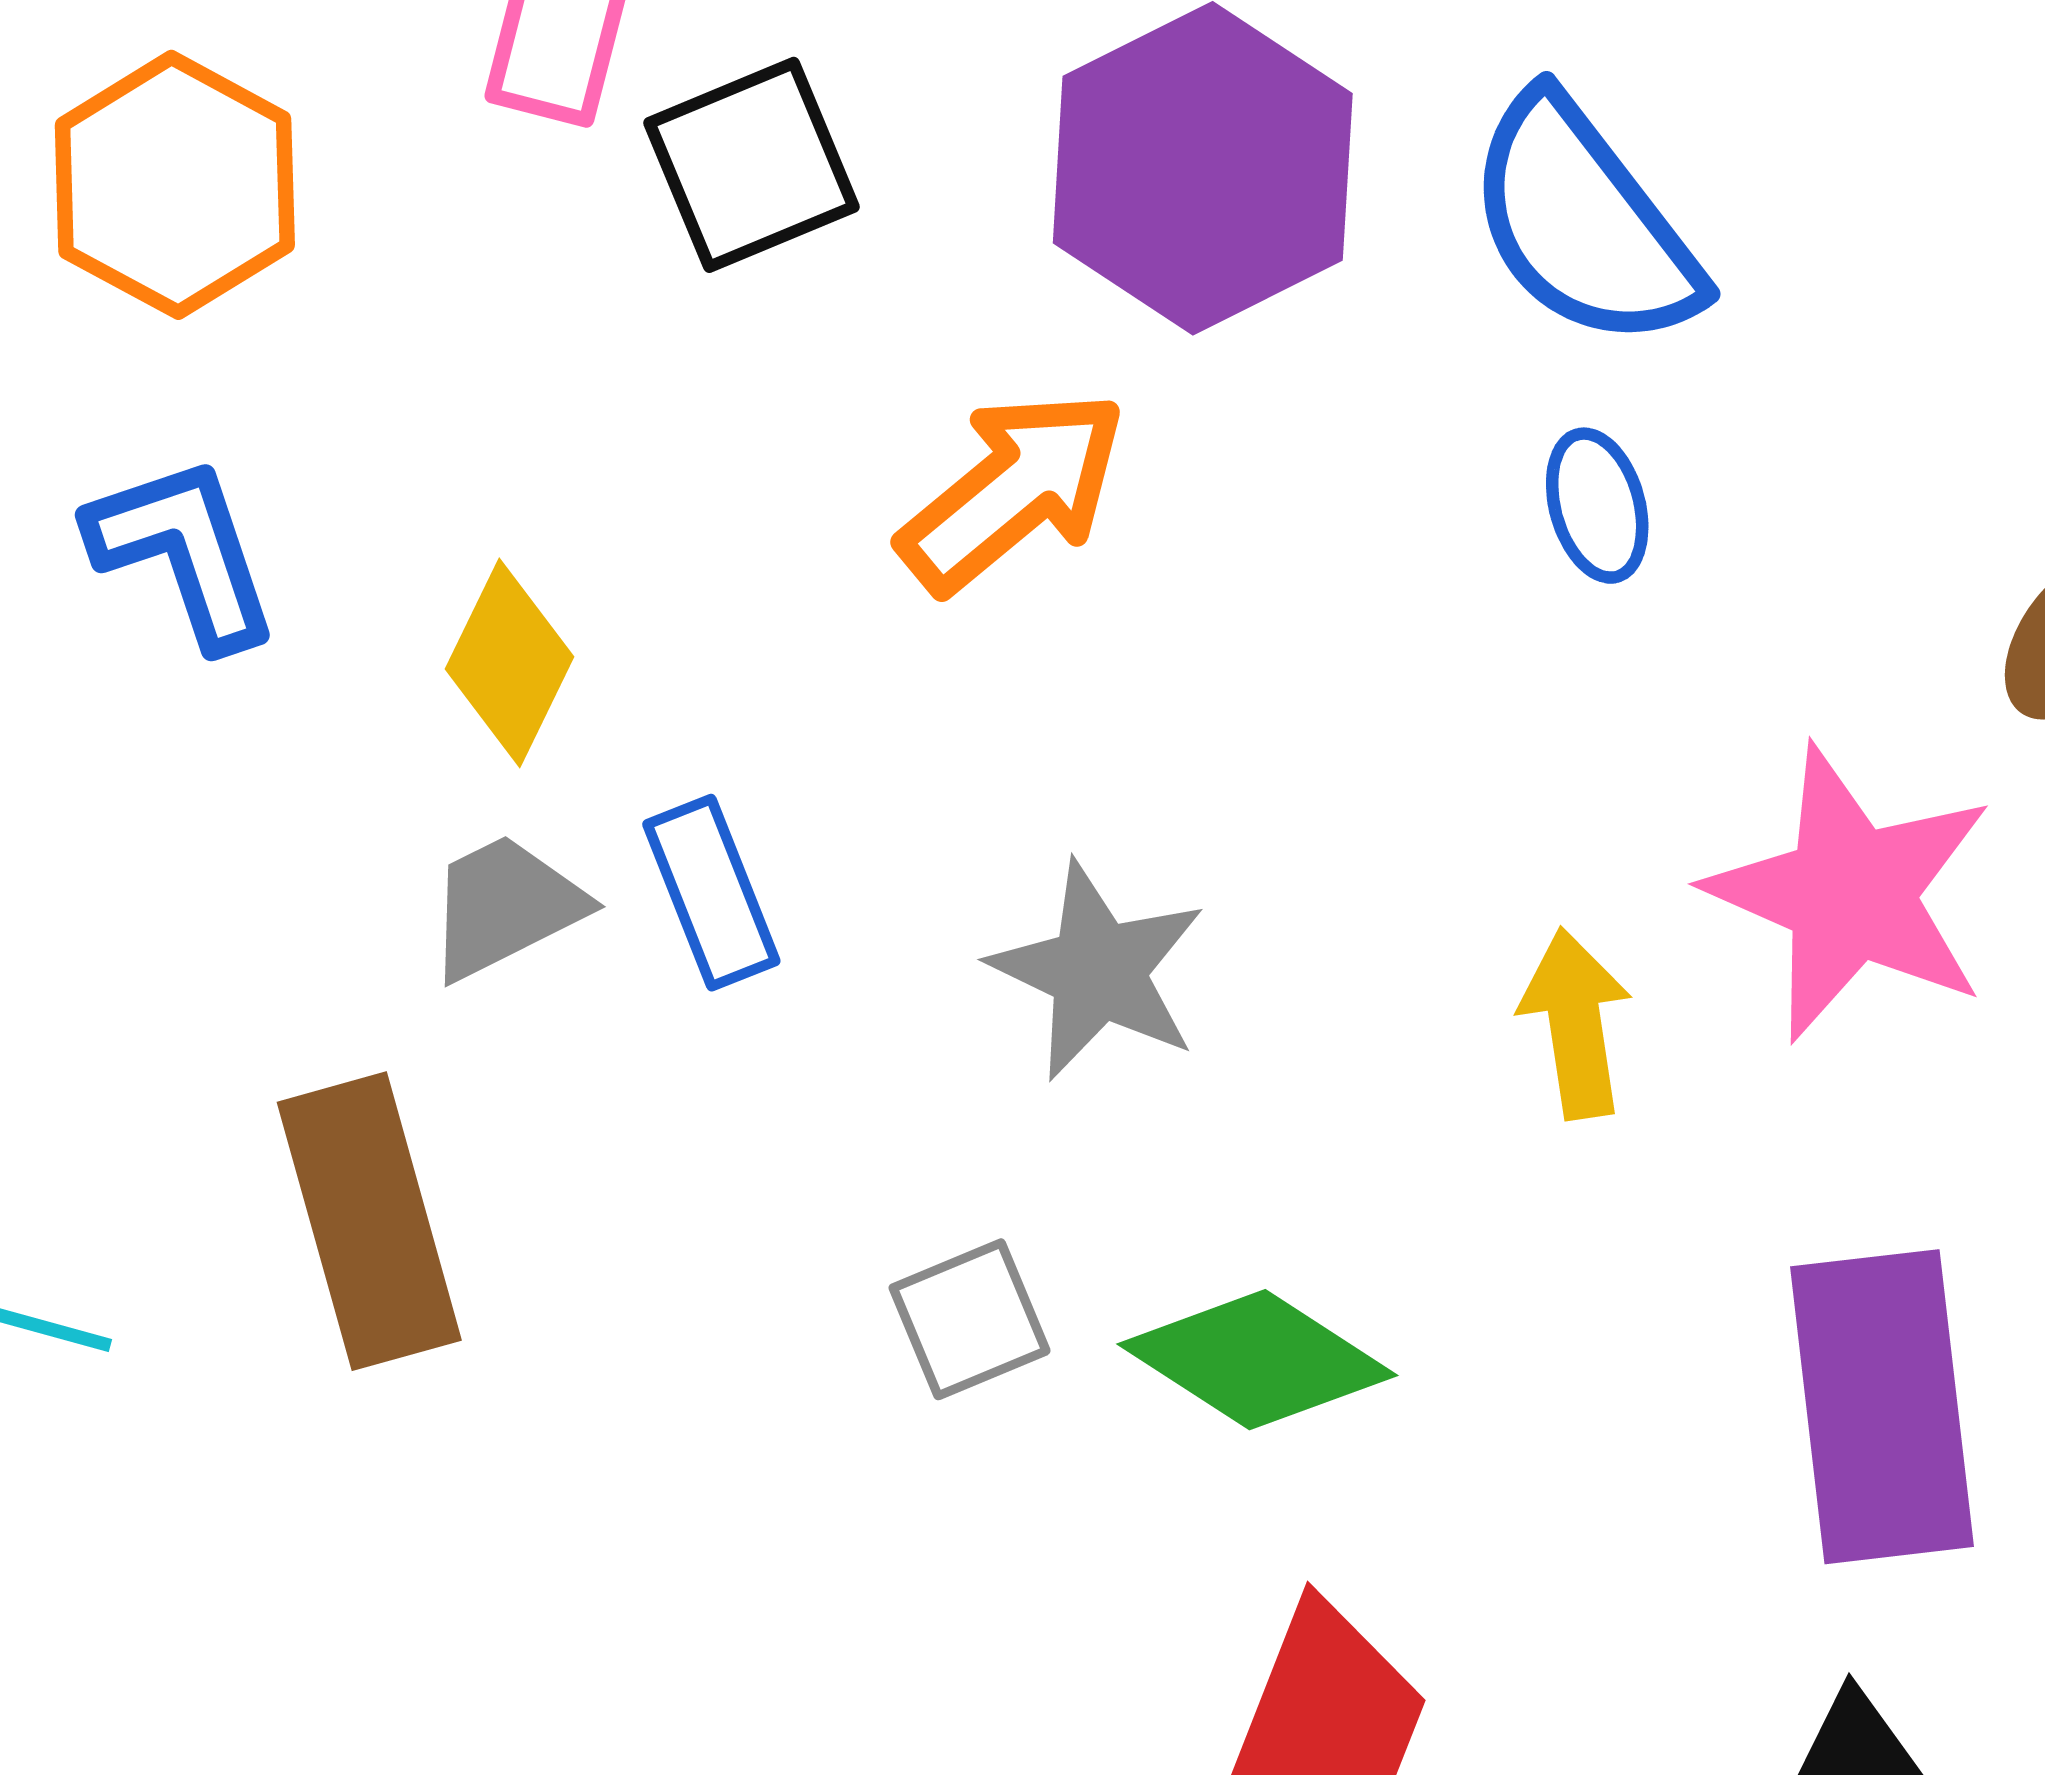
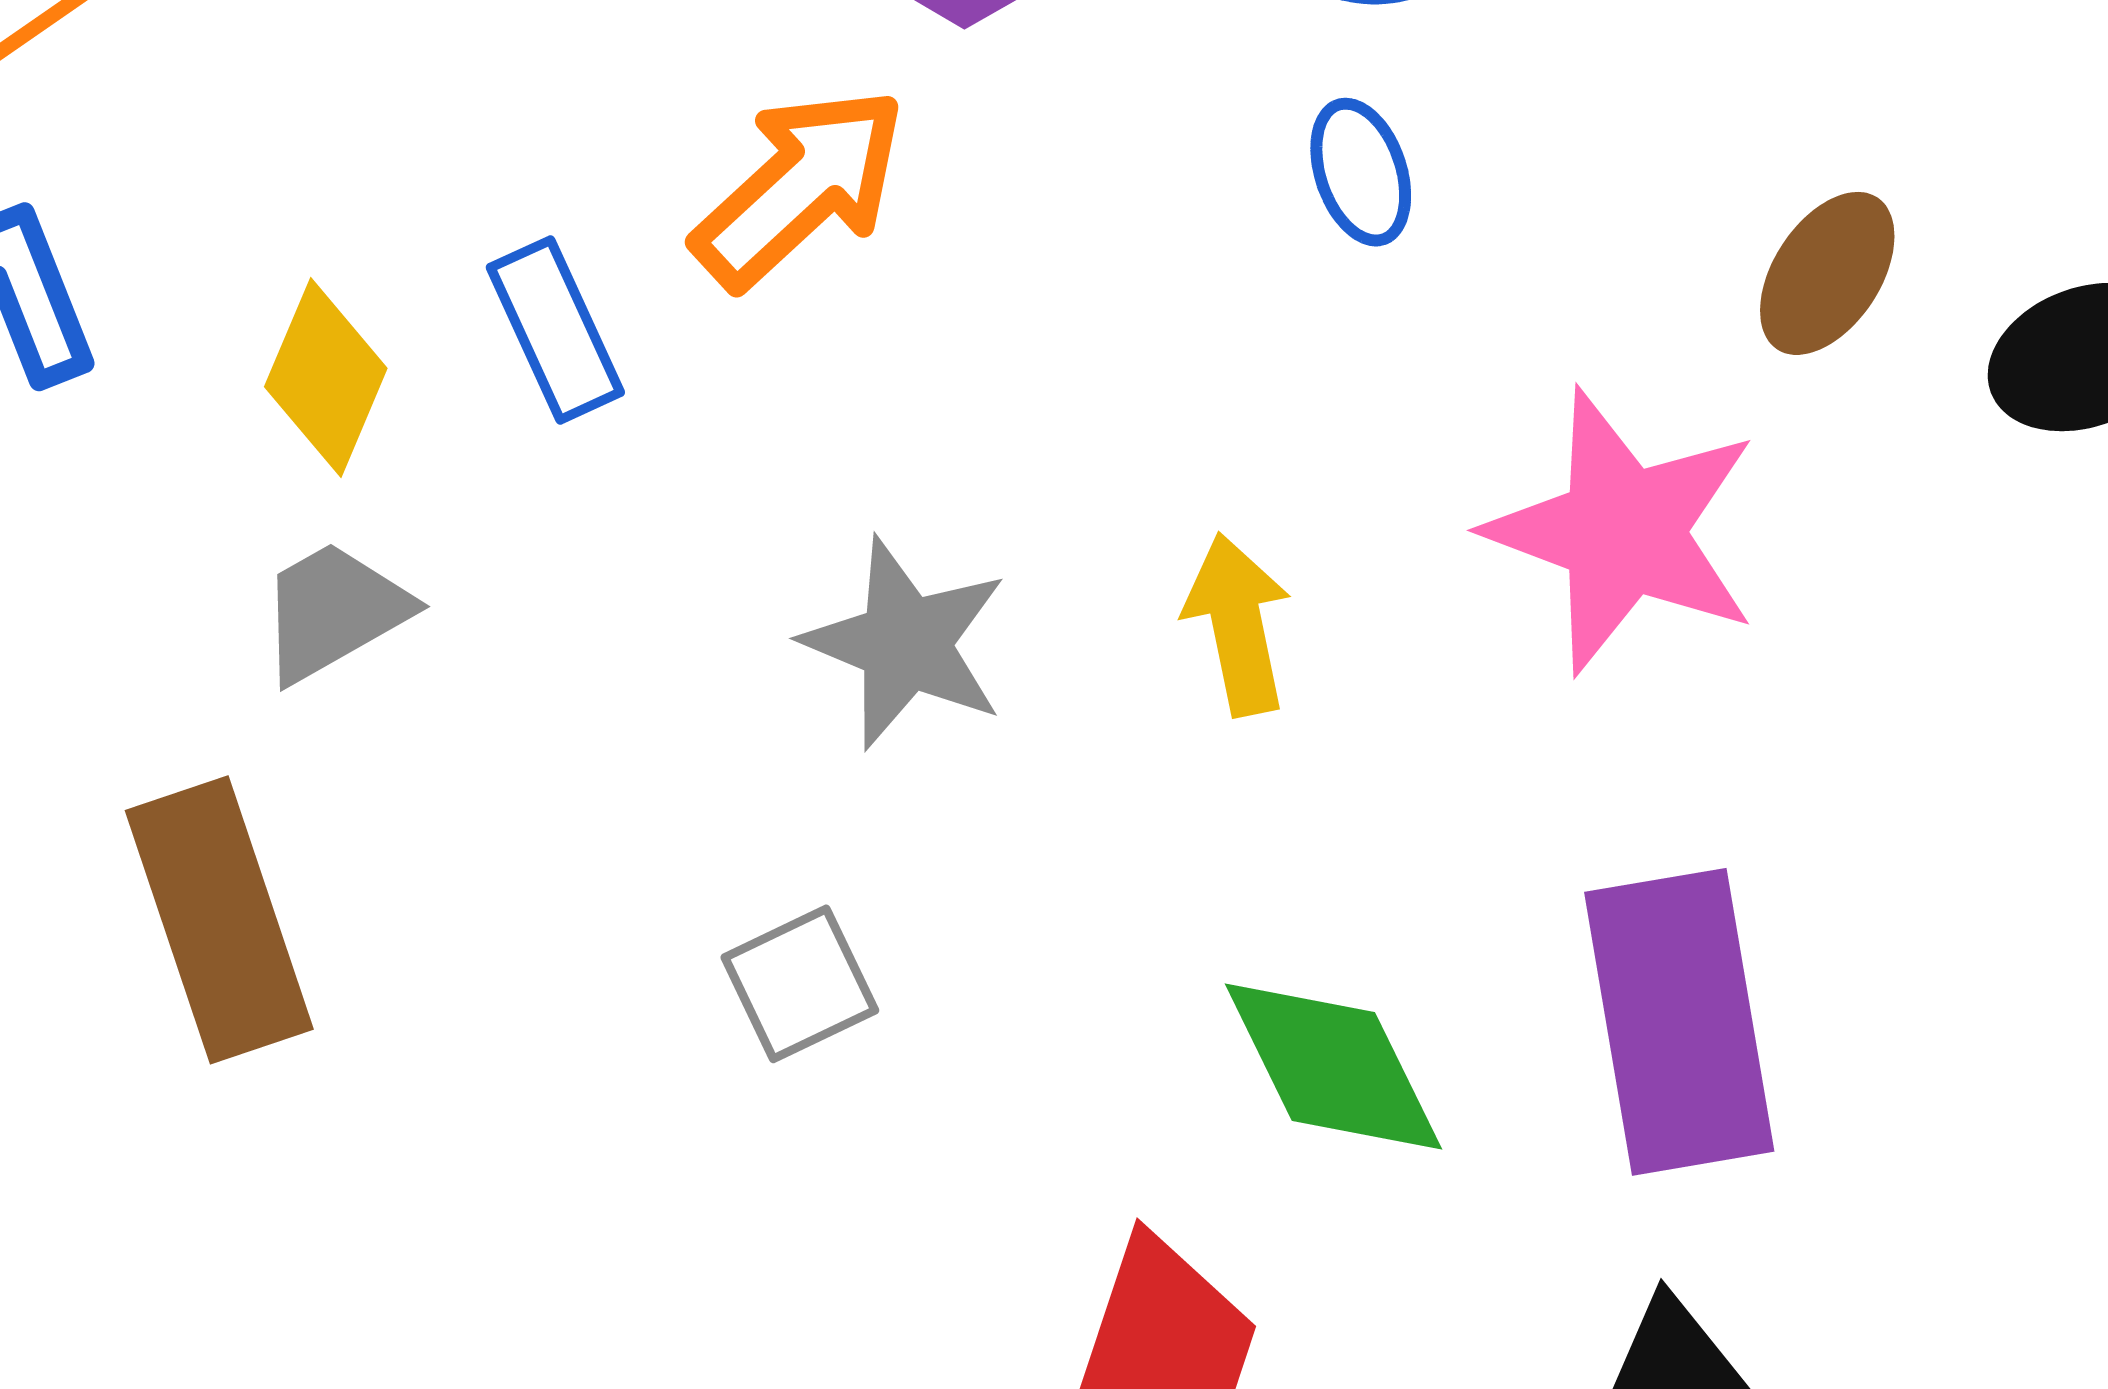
blue rectangle: (711, 893) -> (555, 330), moved
yellow arrow: (1575, 1023) -> (1238, 624), moved
green diamond: (1257, 1360) -> (1333, 1066), moved, turned 34

